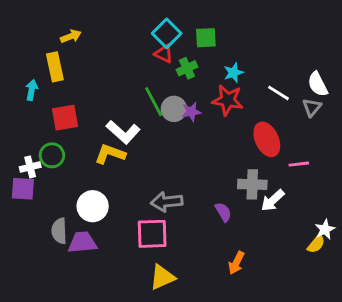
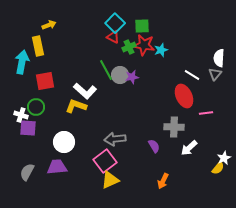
white semicircle: (318, 84) -> (219, 58), turned 30
cyan arrow: (32, 90) -> (22, 62), size x1.6
white line: (278, 93) -> (192, 75), moved
red star: (228, 100) -> (144, 45), moved
white cross: (30, 167) -> (21, 115), turned 32
purple square: (23, 189) -> (28, 128), moved
white arrow: (273, 200) -> (189, 148), moved
gray semicircle: (59, 231) -> (27, 172), moved, turned 30
pink square: (152, 234) -> (105, 161), turned -35
yellow triangle: (162, 277) -> (110, 180), moved

